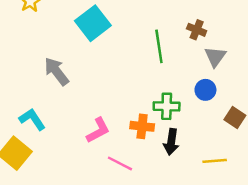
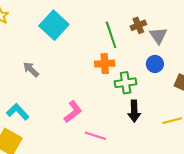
brown cross: (197, 30) -> (138, 25), moved, turned -35
gray arrow: (56, 71) -> (31, 69), size x0.7
orange cross: (142, 126) -> (105, 64), moved

